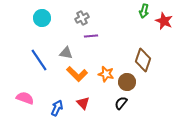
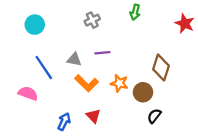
green arrow: (144, 11) -> (135, 12), moved
cyan circle: (42, 18) -> (35, 25), moved
purple line: (91, 36) -> (102, 53), moved
pink semicircle: (25, 98) -> (28, 93), moved
black semicircle: (121, 103) -> (154, 116), moved

